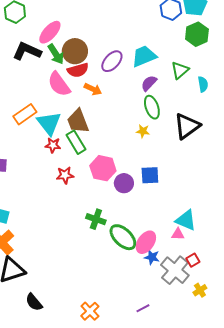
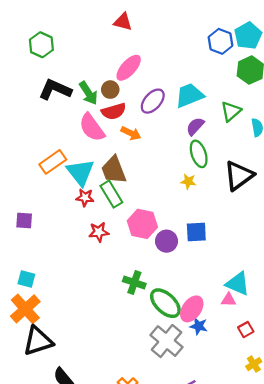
pink ellipse: (50, 32) -> (129, 68), moved
brown circle: (75, 51) -> (110, 90), size x0.6
gray cross: (175, 270) -> (167, 341), moved

